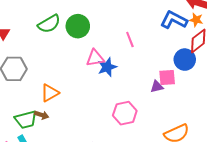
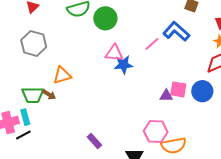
blue L-shape: (174, 20) -> (176, 31), moved
pink line: (130, 39) -> (152, 44), turned 56
blue circle: (185, 60) -> (202, 91), moved
pink hexagon: (125, 113) -> (156, 131), moved

